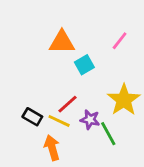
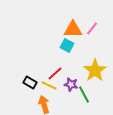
orange triangle: (62, 42) -> (73, 29), moved
cyan square: (84, 65) -> (67, 45), turned -32

